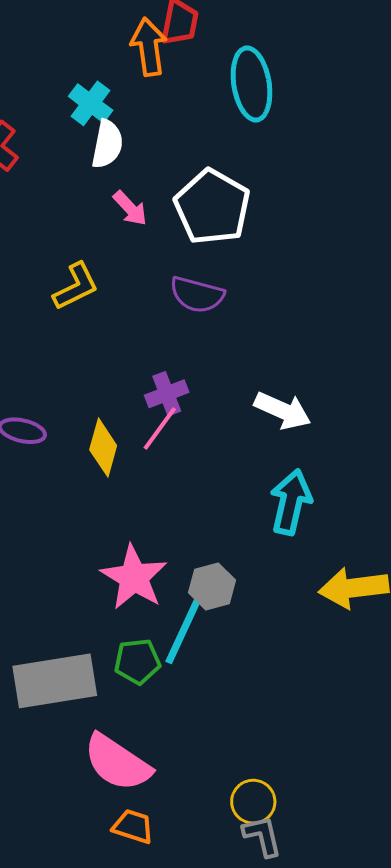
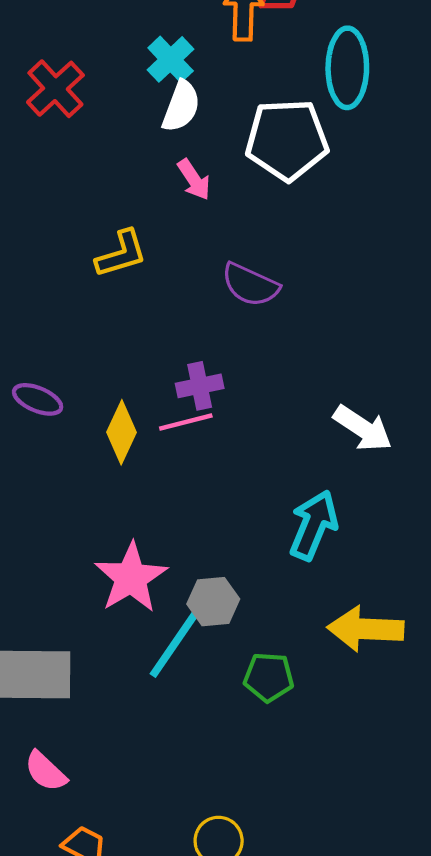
white pentagon: (212, 207) -> (287, 140), moved, turned 30
white arrow: (283, 411) -> (363, 428), moved
pink line: (160, 428) -> (186, 422), turned 30
green pentagon: (137, 661) -> (269, 677), moved
pink semicircle: (117, 763) -> (46, 771), moved, size x0.6

